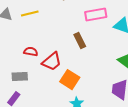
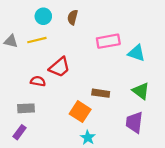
brown rectangle: (80, 41) -> (101, 93), moved, turned -56
red trapezoid: (52, 62) -> (60, 67), moved

